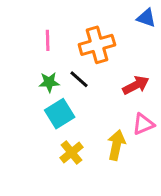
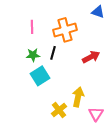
black line: (79, 79) -> (53, 53), turned 64
pink triangle: (143, 124) -> (96, 114), moved, turned -35
yellow cross: (72, 152) -> (59, 110), moved

